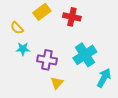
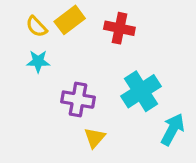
yellow semicircle: (17, 28) -> (36, 27), moved
cyan star: (23, 49) -> (38, 61), moved

